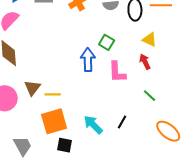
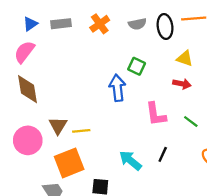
red arrow: (145, 62) -> (182, 84), turned 133
pink L-shape: (117, 72) -> (156, 114), moved
orange square: (54, 121) -> (69, 163), moved

